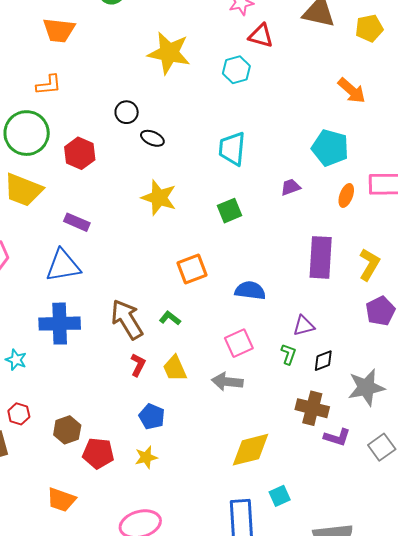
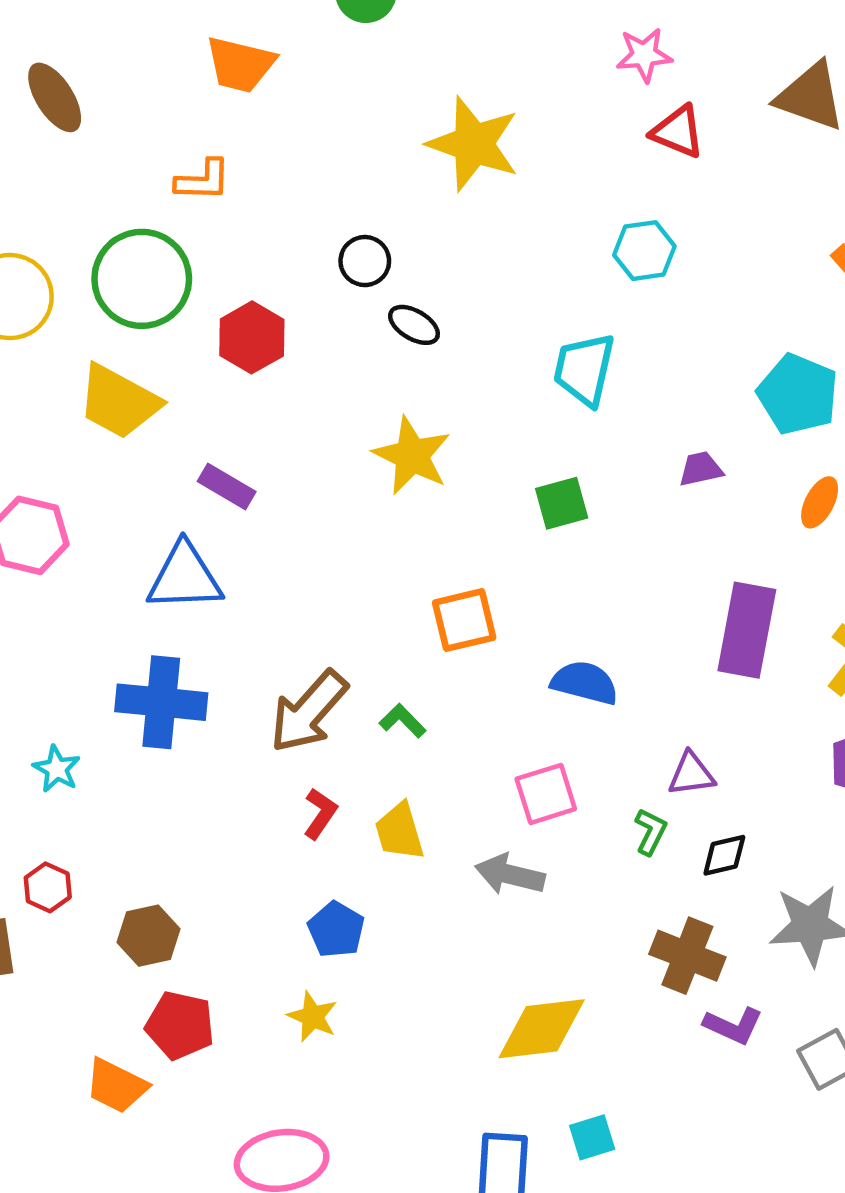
cyan hexagon: (236, 70) -> (644, 251), moved
brown arrow: (127, 319) -> (309, 712), turned -114
red pentagon: (98, 453) -> (180, 1025), moved
yellow star: (146, 457) -> (313, 1017), turned 30

